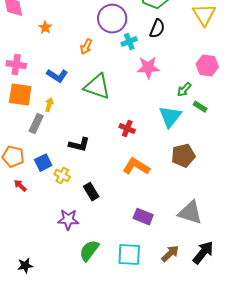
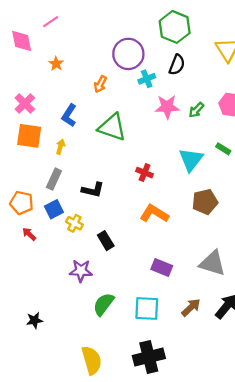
pink cross: (16, 65) -> (25, 104), turned 36
blue L-shape: (57, 76) -> (69, 115), turned 90
green arrow: (184, 90) -> (196, 110), moved
gray rectangle: (36, 124) -> (54, 179), moved

